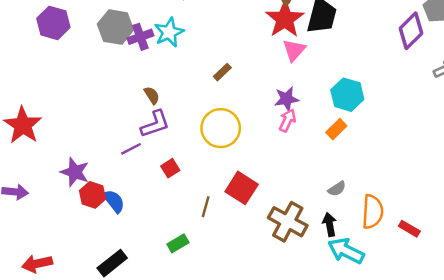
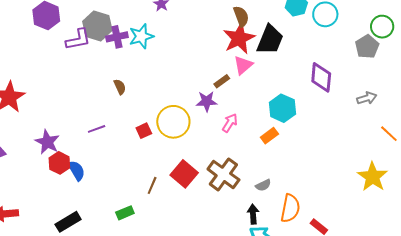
purple diamond: (411, 31) -> (321, 77), moved, turned -48
brown rectangle: (222, 72) -> (222, 81), moved
purple star: (286, 99) -> (207, 101), moved
purple L-shape: (155, 124) -> (78, 39), moved
red square: (170, 168) -> (144, 131), moved
brown cross: (288, 222) -> (223, 174), moved

